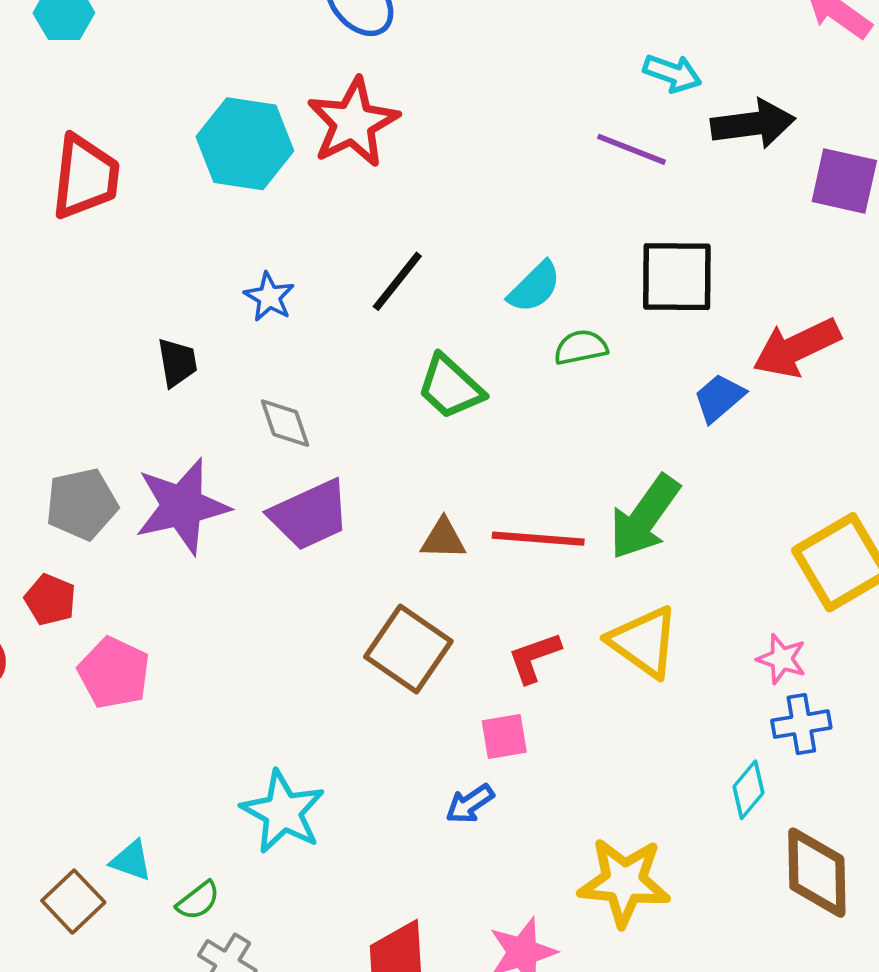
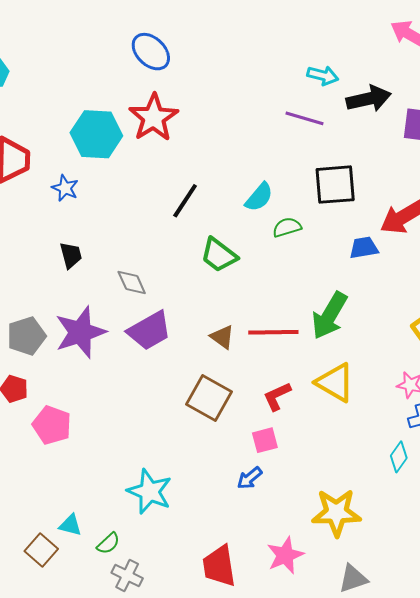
blue star: (269, 297) -> (65, 188), moved
blue trapezoid: (719, 398) -> (364, 248), turned 36
brown triangle: (443, 539) -> (222, 337), turned 40

